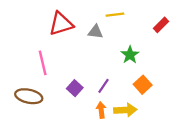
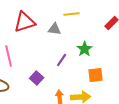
orange square: (143, 85) -> (96, 75), turned 35
purple line: (103, 86) -> (62, 60), moved

